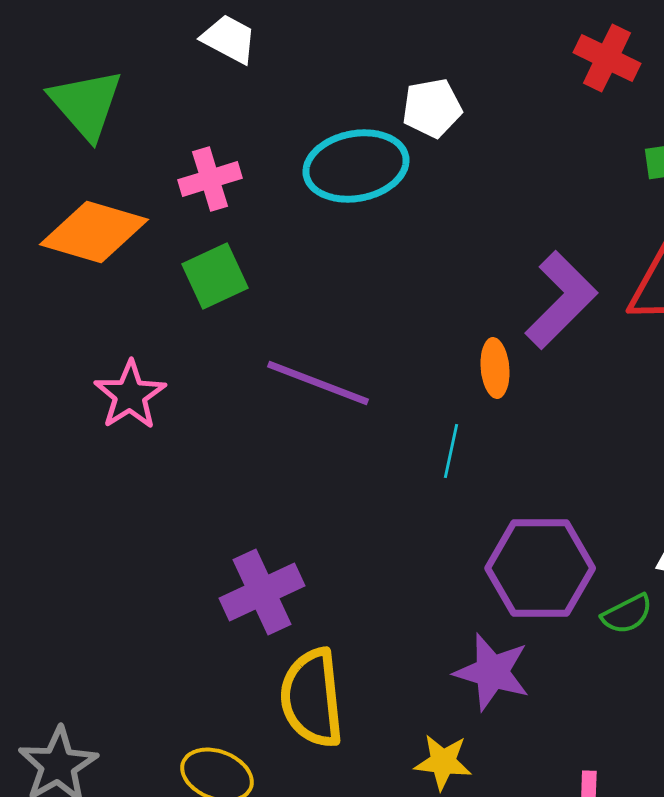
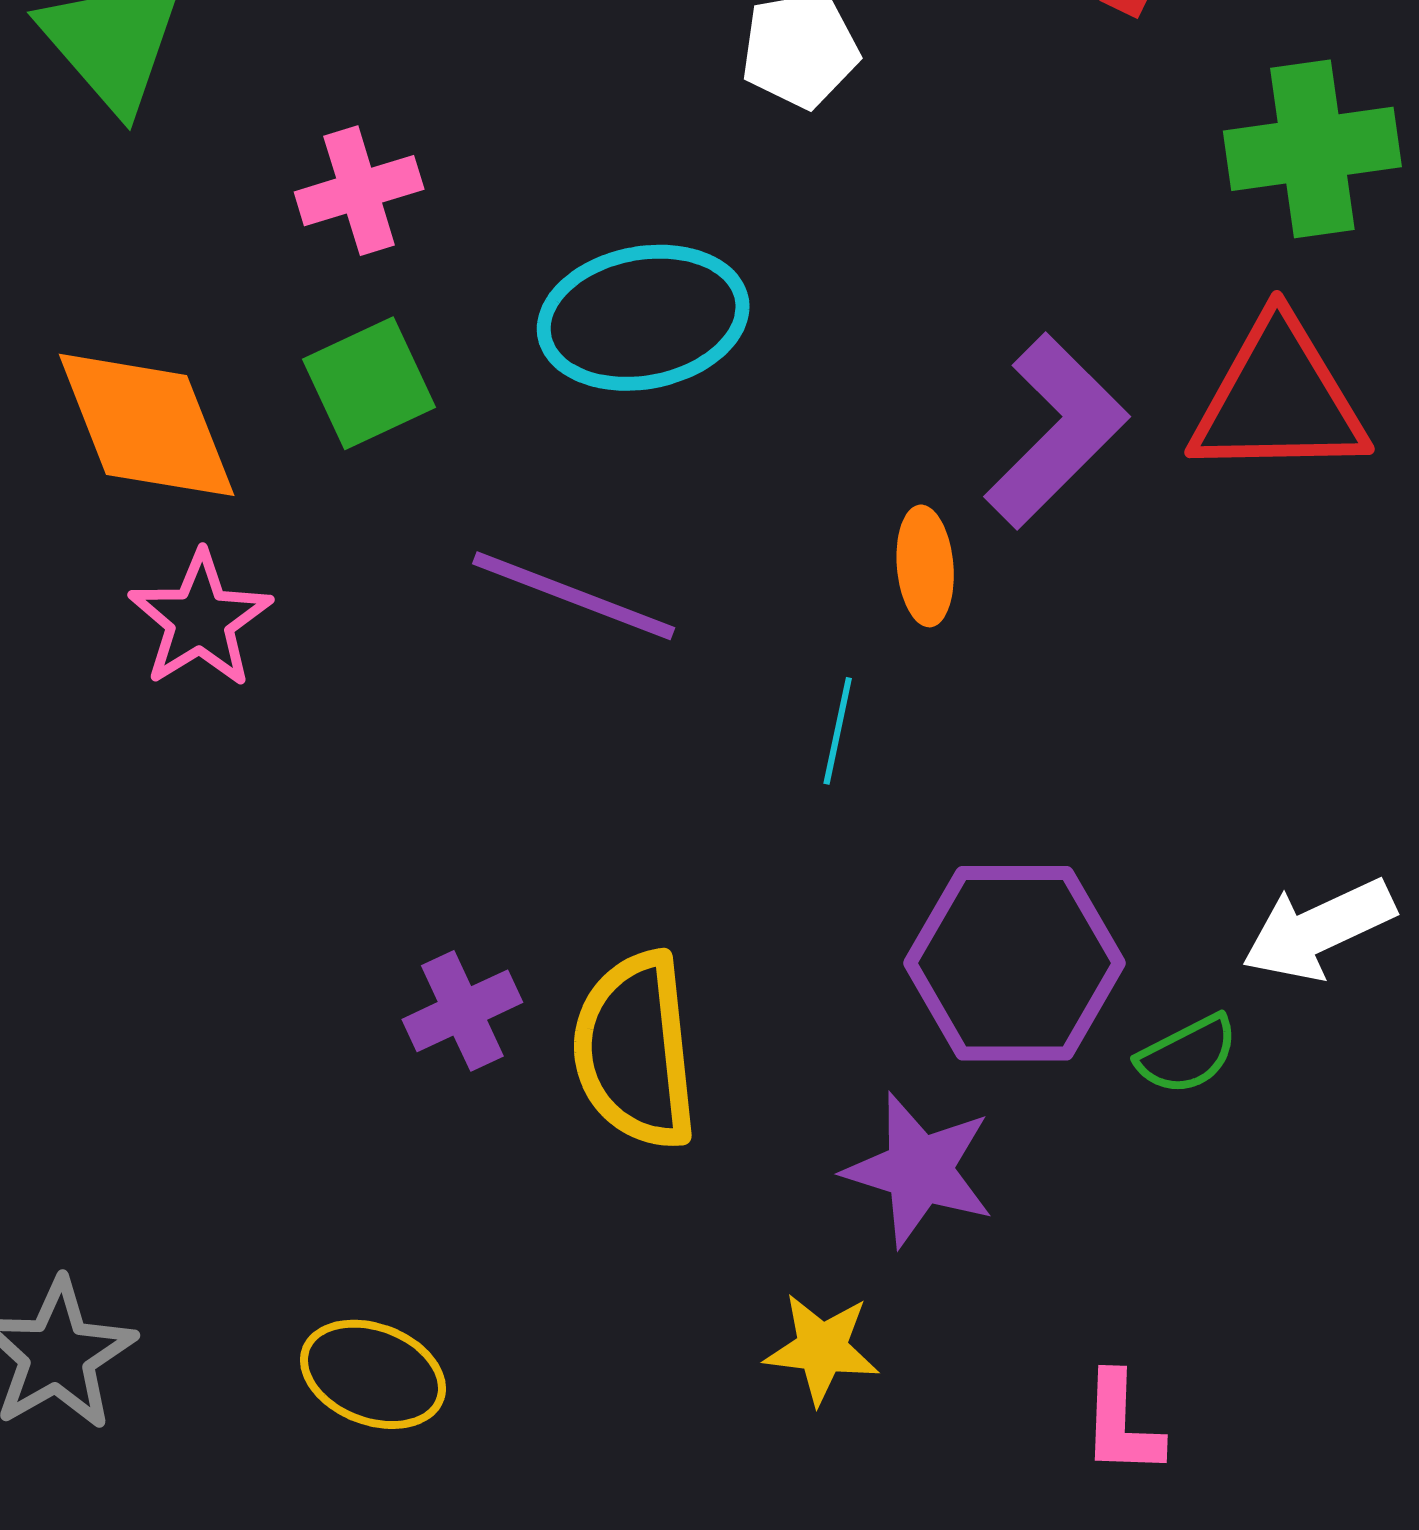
cyan ellipse: (356, 166) -> (643, 318), moved
orange diamond: (94, 232) -> (147, 425), moved, turned 52
purple cross: (262, 592) -> (462, 1011), size x0.7
yellow semicircle: (312, 698) -> (635, 1051), moved

